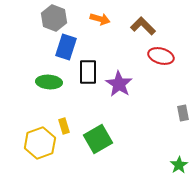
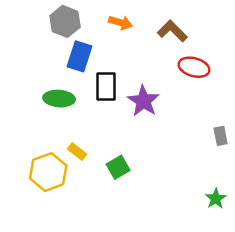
yellow rectangle: (64, 126) -> (77, 152), turned -35
green square: (98, 139) -> (118, 167), size x0.7

